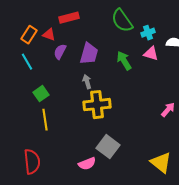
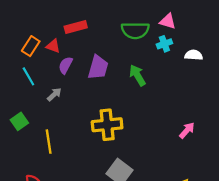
green semicircle: (122, 21) -> (135, 30), turned -55
pink triangle: (151, 54) -> (168, 21), moved
gray arrow: (87, 82) -> (54, 94), moved, turned 64
green square: (41, 94) -> (19, 121), moved

